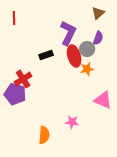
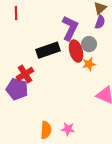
purple semicircle: (98, 38) -> (100, 22), moved
black rectangle: (46, 55) -> (48, 50), size x1.6
pink star: (72, 122) -> (68, 129), moved

